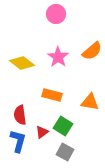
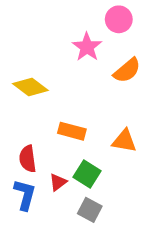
pink circle: (56, 14) -> (119, 19), moved
pink star: (58, 57) -> (87, 47), moved

